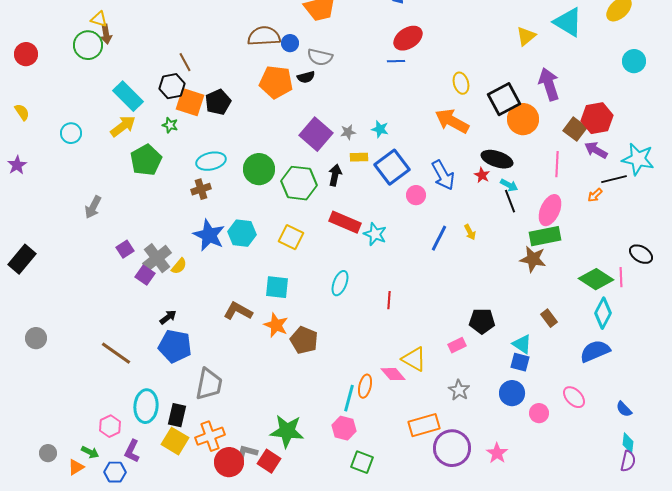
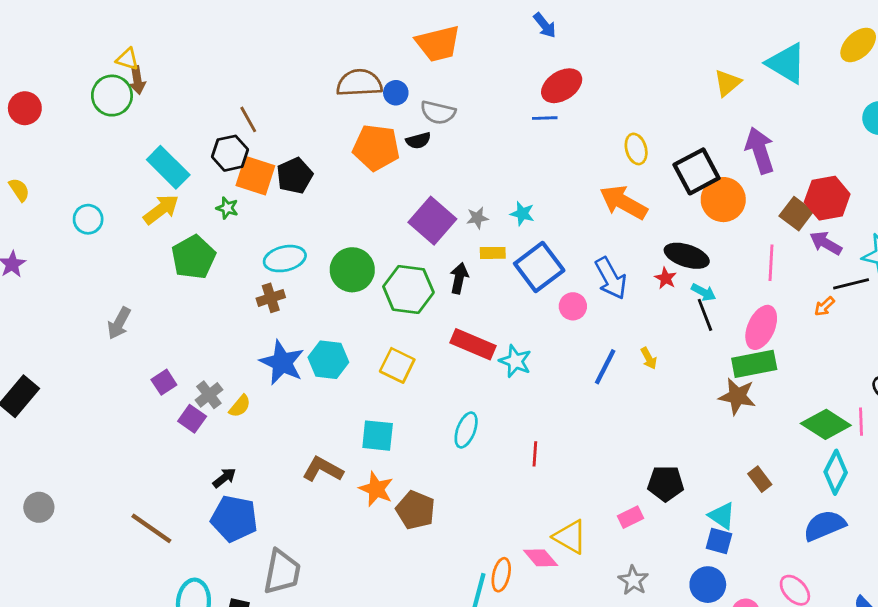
gray cross: (157, 258) -> (209, 395), size x0.7

